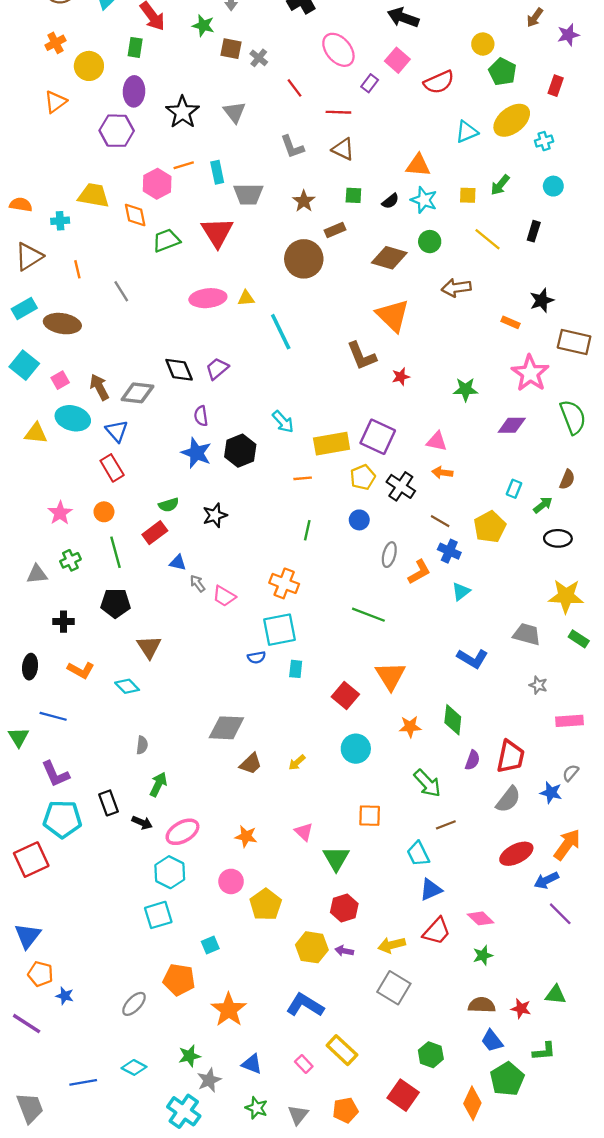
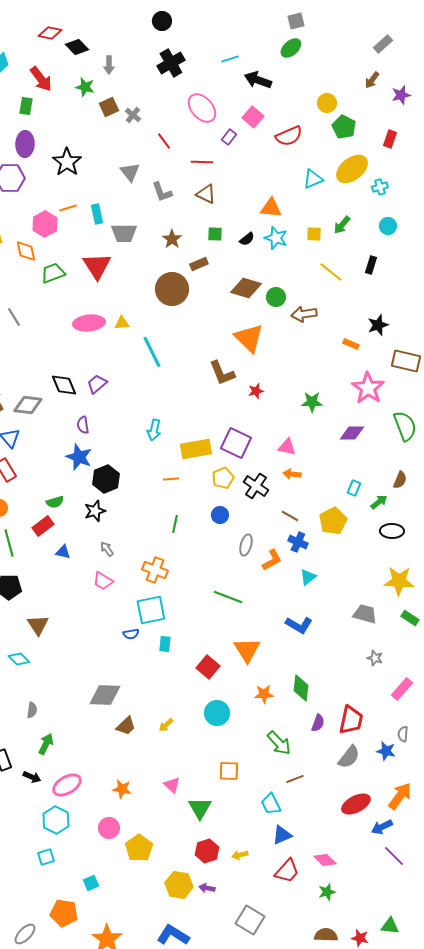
brown square: (231, 49) -> (109, 107), turned -36
gray triangle: (234, 112) -> (130, 172), moved
green circle: (430, 242) -> (276, 297), moved
cyan arrow: (283, 422) -> (154, 430), turned 55
black hexagon: (240, 451) -> (106, 479), moved
gray arrow: (198, 583) -> (107, 549), moved
blue L-shape: (472, 659) -> (299, 625), moved
pink rectangle: (569, 721) -> (402, 689), turned -45
gray semicircle: (571, 773) -> (403, 734), turned -35
cyan square: (158, 915) -> (46, 857), size x0.7
yellow arrow: (392, 945) -> (240, 855), moved, size x0.7

